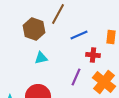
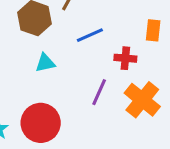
blue line: (79, 35) -> (90, 35), moved

